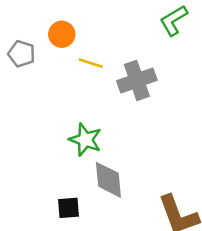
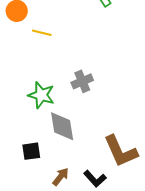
gray cross: (137, 80) -> (82, 81), moved, size x0.7

